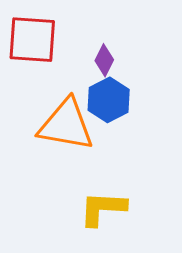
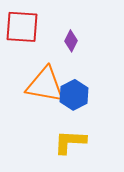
blue hexagon: (109, 100) -> (74, 95), moved

